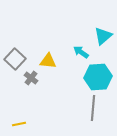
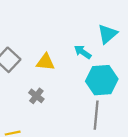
gray cross: (31, 78) -> (36, 96), moved

